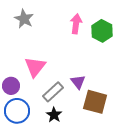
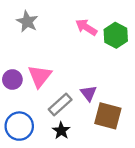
pink arrow: (76, 24) -> (86, 27), turned -66
purple circle: (11, 86) -> (12, 80), moved

